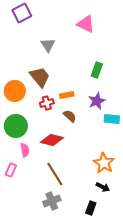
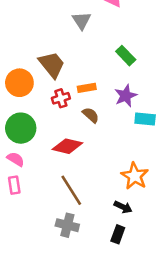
gray triangle: (48, 45) -> (82, 21), moved
green rectangle: (97, 70) -> (126, 56), turned -63
pink semicircle: (25, 150) -> (16, 159), moved, turned -48
pink rectangle: (11, 170) -> (14, 185), turned -32
black arrow: (103, 187) -> (123, 207), moved
gray cross: (52, 201) -> (67, 225), turned 36

